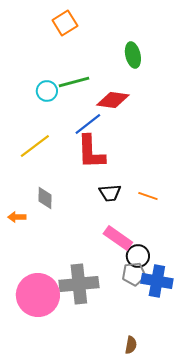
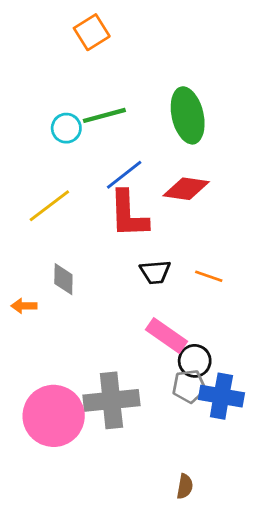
green ellipse: (133, 55) -> (188, 115), moved, size x1.5
red diamond: (113, 100) -> (186, 189), moved

